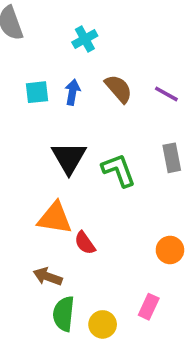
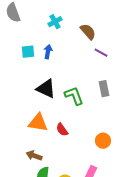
brown semicircle: (119, 89) -> (88, 32), moved
black triangle: (69, 158) -> (46, 89), turned -35
red semicircle: (85, 243) -> (62, 130), moved

